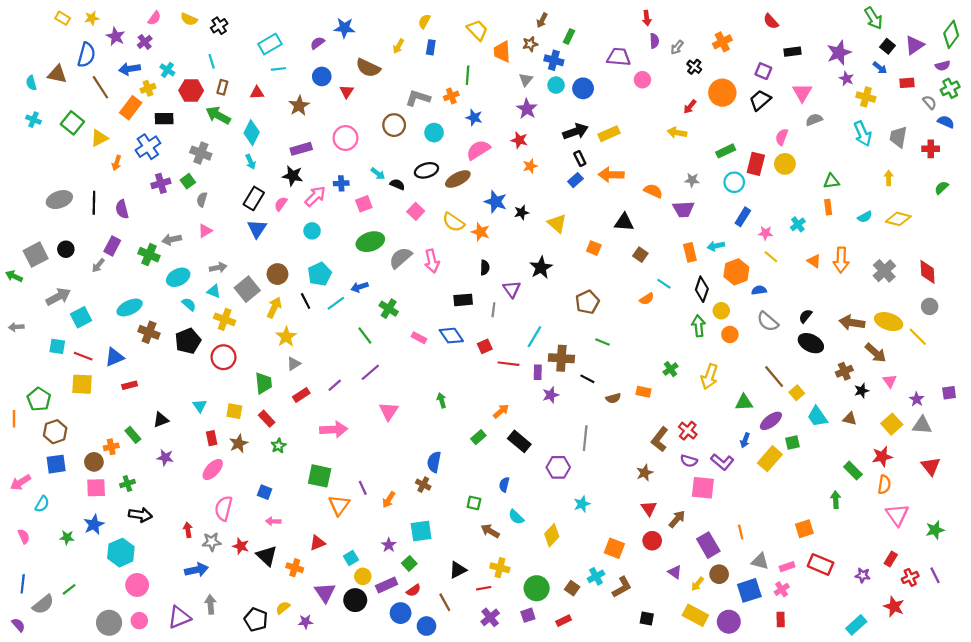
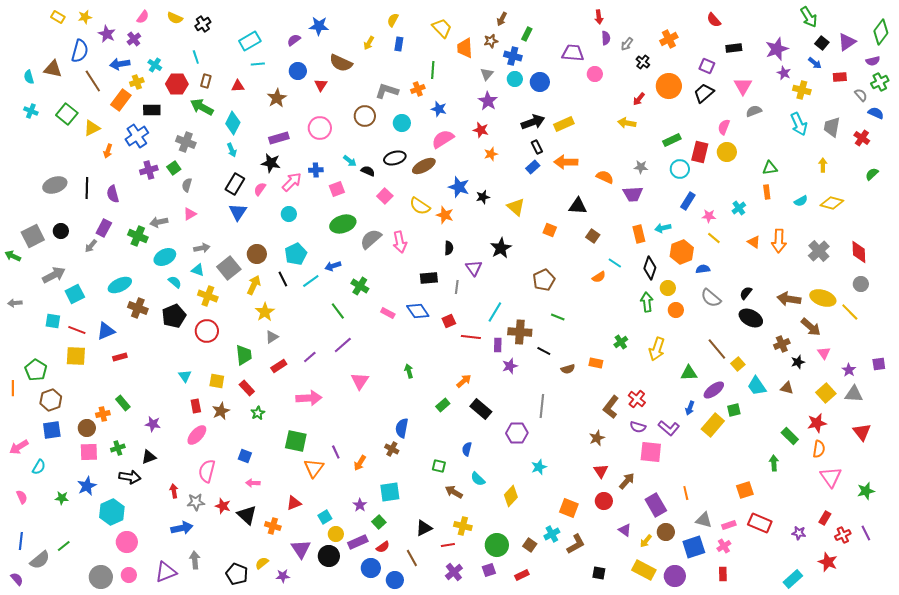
red cross: (931, 149) -> (862, 138), turned 35
black triangle: (161, 420) -> (149, 457), moved

